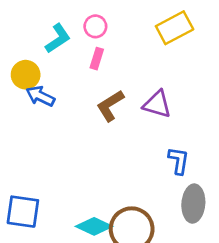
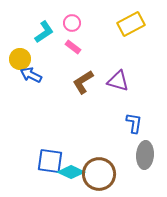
pink rectangle: (97, 59) -> (73, 47), turned -70
blue square: (23, 212) -> (50, 161), moved

